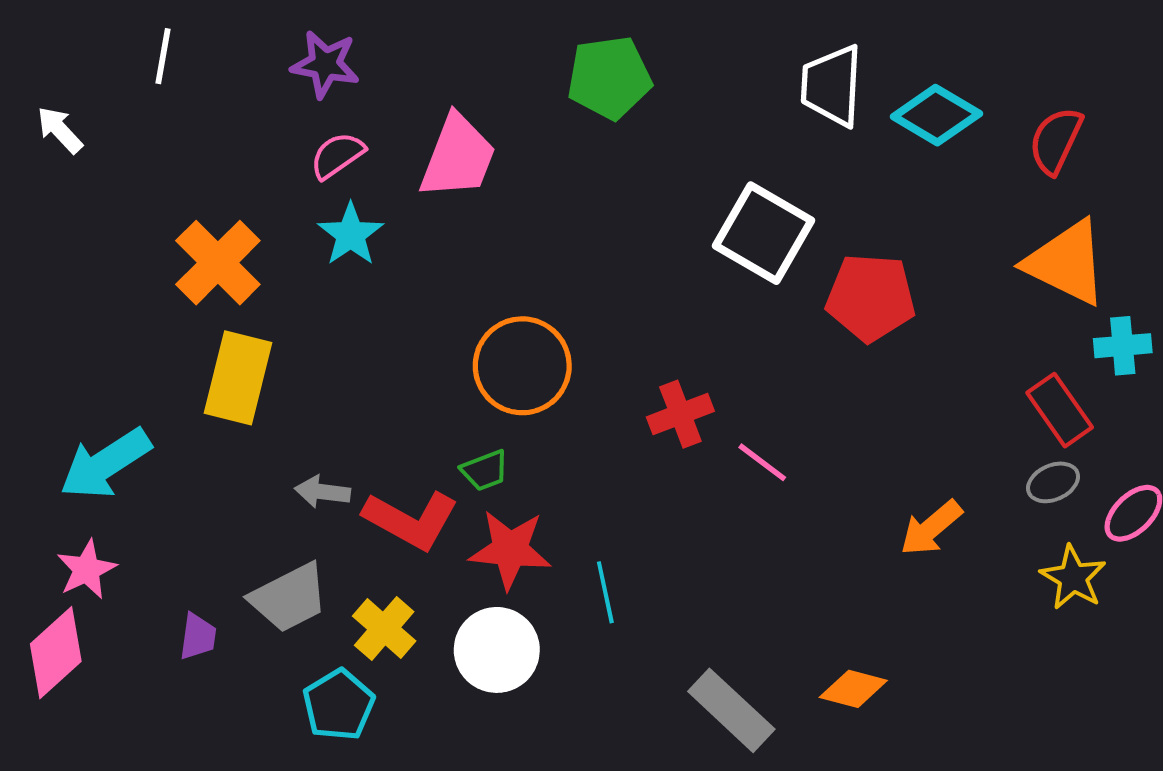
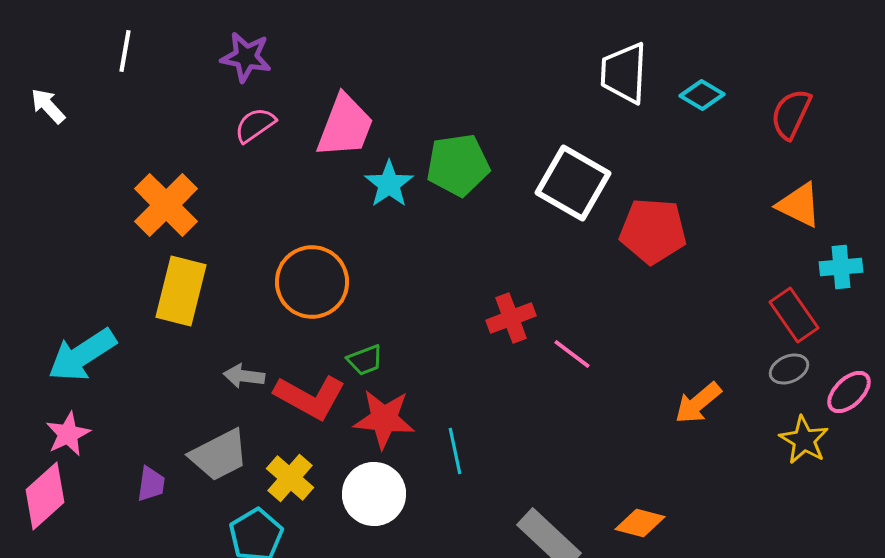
green pentagon: (609, 78) -> (458, 165), moved
cyan diamond: (936, 115) -> (702, 95), size x0.7
cyan star: (351, 234) -> (389, 184), moved
orange triangle: (1066, 263) -> (799, 205), size x0.7
orange circle: (522, 366) -> (312, 282), moved

